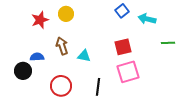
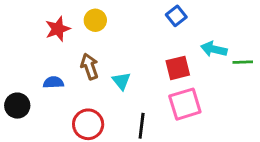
cyan arrow: (147, 19) -> (214, 49), moved
cyan triangle: (84, 56) -> (121, 81), turned 40
black circle: (23, 71) -> (17, 106), moved

